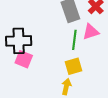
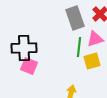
yellow square: (73, 66) -> (92, 61), moved

